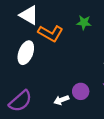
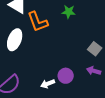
orange L-shape: (51, 33) -> (38, 22), turned 40

